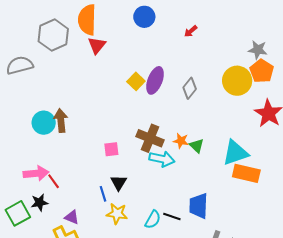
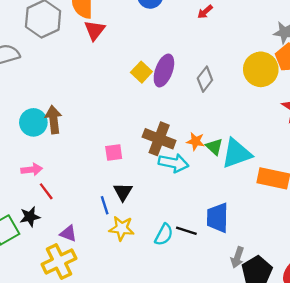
cyan triangle: (235, 153) -> (236, 153), moved
pink arrow: (36, 173) -> (32, 170), moved, size x0.7

